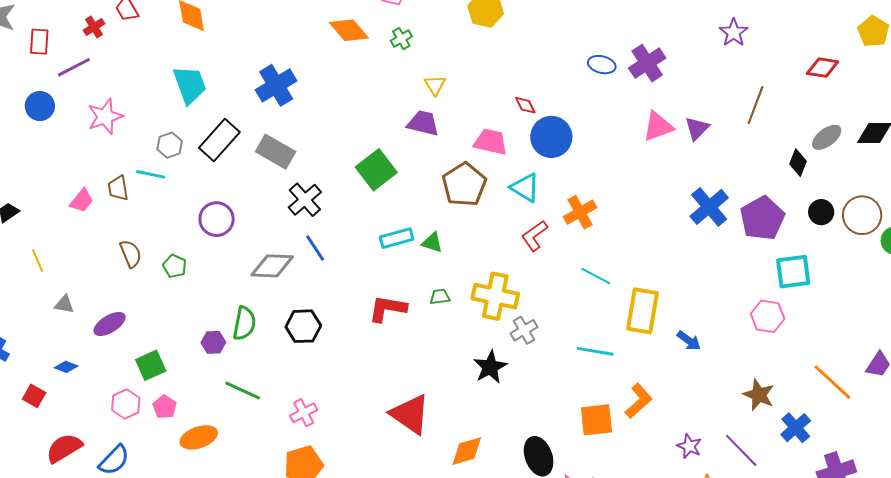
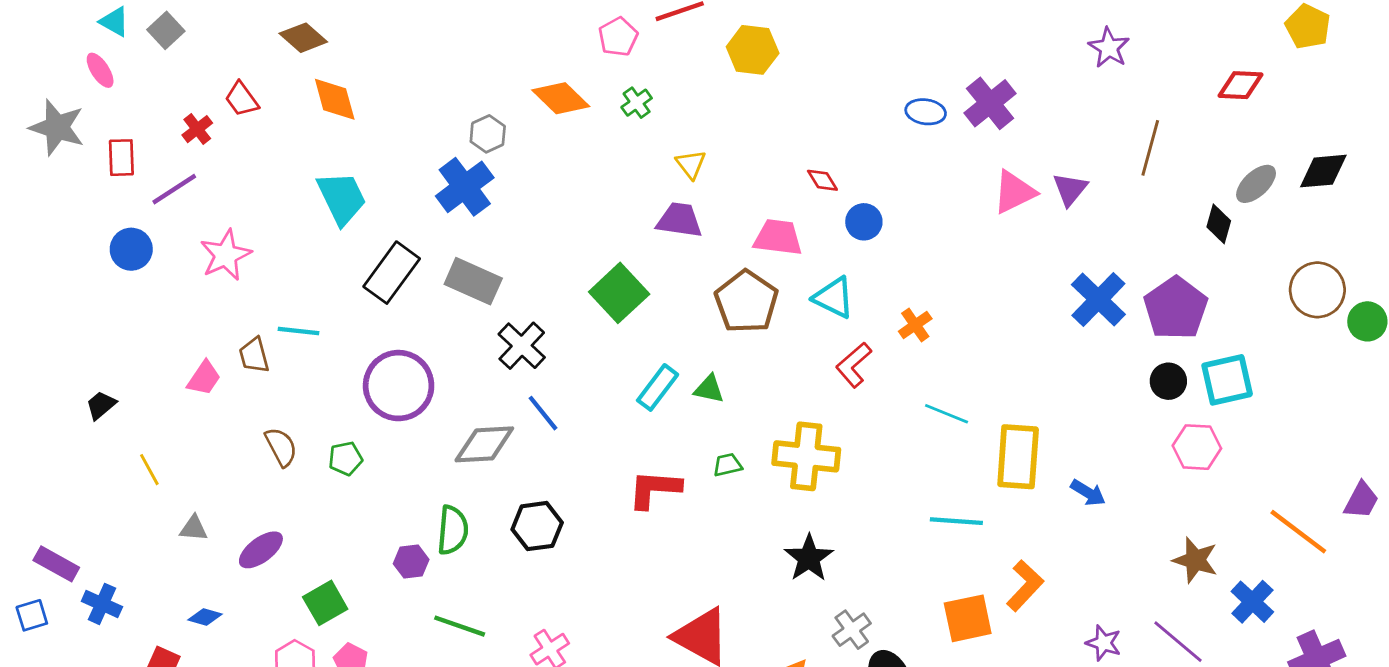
blue circle: (551, 137) -> (864, 222), size x0.6
gray hexagon: (170, 145) -> (488, 134), moved
orange cross: (580, 212) -> (915, 325), size x0.7
black circle: (821, 212) -> (1168, 381), moved
purple circle: (217, 219) -> (399, 386), size x1.4
cyan rectangle: (397, 238) -> (658, 387), turned -32
green pentagon: (175, 266) -> (345, 458), turned -30
gray cross: (524, 330) -> (852, 630), moved

